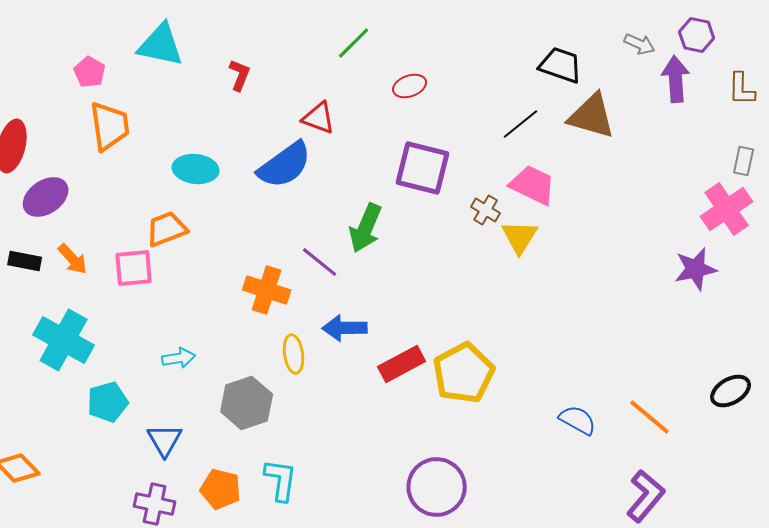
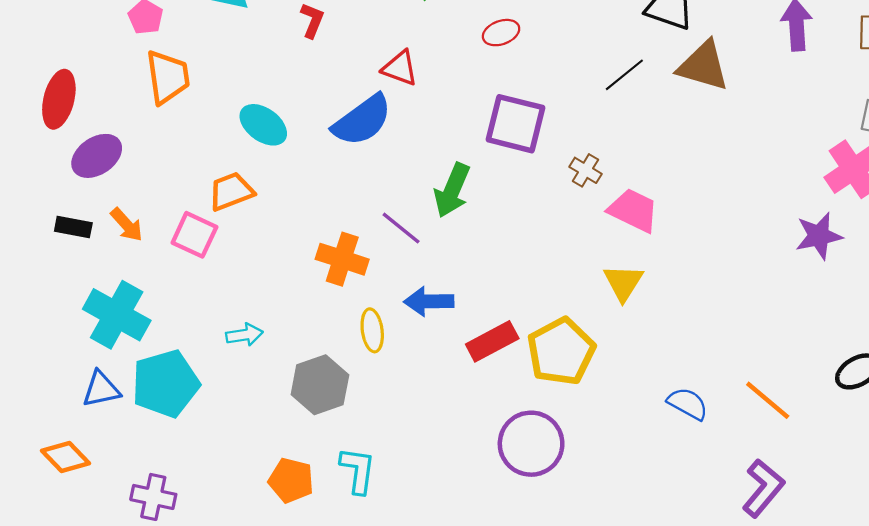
cyan ellipse: (196, 169) -> (263, 125), turned 30
pink trapezoid: (533, 185) -> (633, 210), moved
yellow triangle: (520, 237) -> (623, 283), moved
pink square: (134, 268) -> (194, 235), turned 30
cyan pentagon: (108, 402) -> (166, 384), size x1.5
blue triangle: (165, 440) -> (101, 389), moved, turned 48
purple circle: (437, 487) -> (531, 444), moved
purple cross: (155, 504) -> (153, 497), moved

